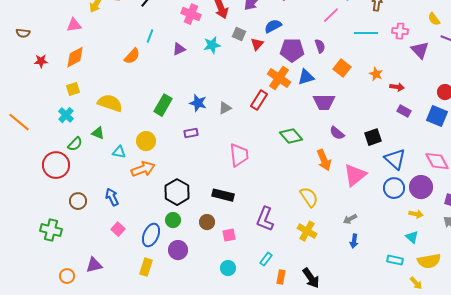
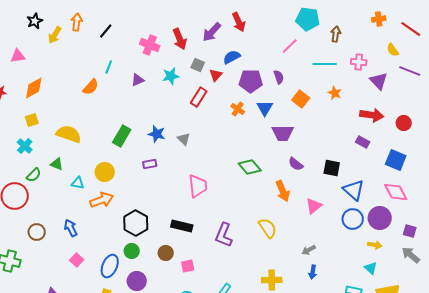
pink triangle: (74, 25) -> (18, 56), moved
orange star: (376, 74) -> (335, 93), moved
blue triangle: (306, 77) -> (265, 108), turned -42
orange cross: (279, 78) -> (238, 109), size x0.6
red arrow: (397, 87) -> (372, 115), moved, size x1.6
red rectangle: (259, 100) -> (199, 97), moved
gray triangle: (225, 108) -> (184, 139), turned -48
blue square: (437, 116) -> (396, 160), moved
black square: (373, 137) -> (332, 168), turned 30
pink triangle: (355, 175) -> (314, 206), size x0.7
purple L-shape: (265, 219) -> (224, 235), moved
yellow cross: (307, 231) -> (272, 280), moved, turned -30

